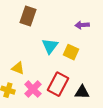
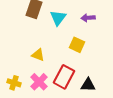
cyan triangle: (50, 46) -> (58, 18), moved
yellow triangle: (18, 68) -> (38, 55), moved

